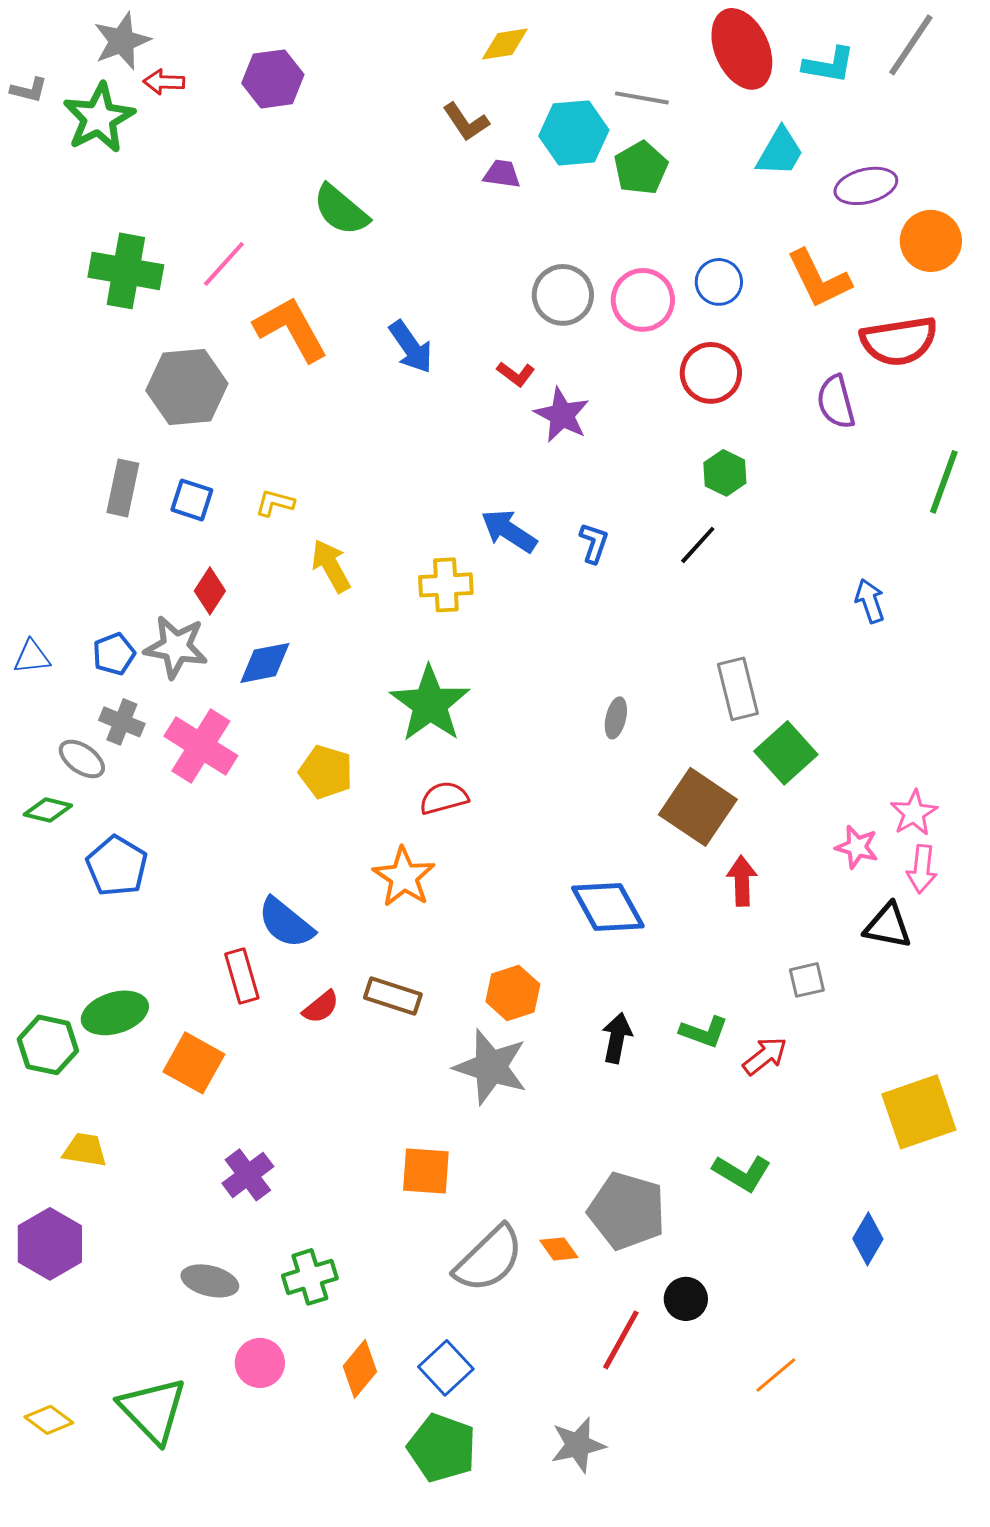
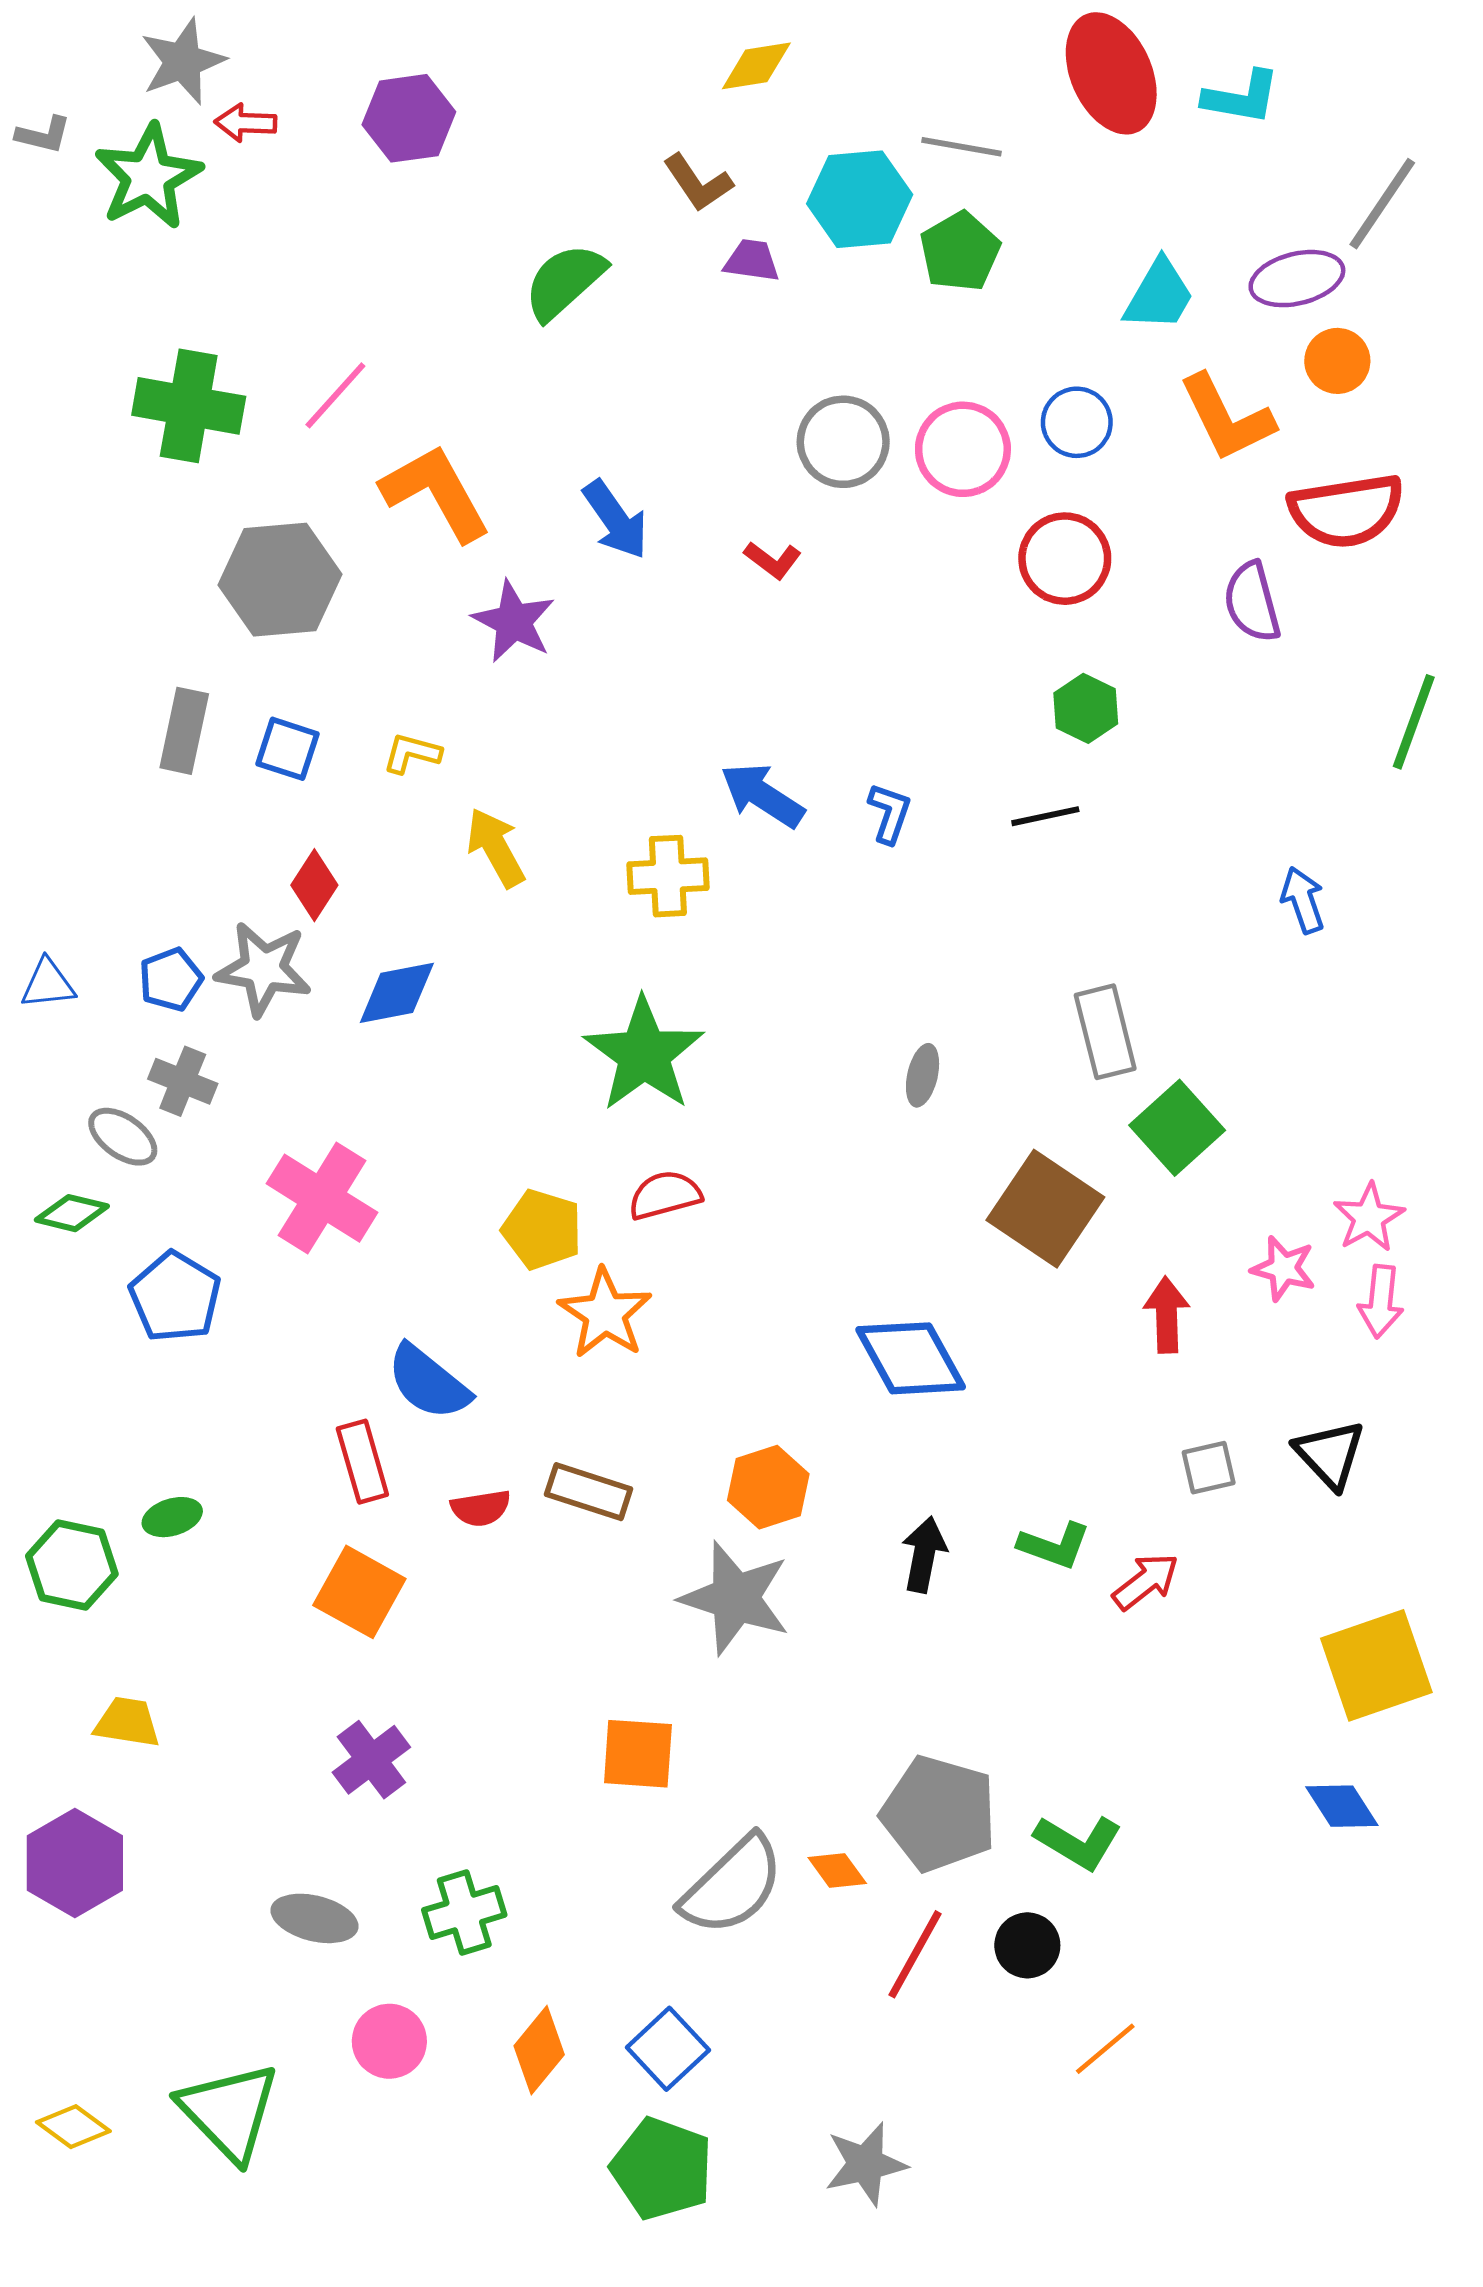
gray line: (911, 45) -> (1382, 204), moved
cyan trapezoid: (780, 152) -> (1159, 295), moved
green semicircle: (341, 210) -> (565, 282), moved, turned 98
orange circle: (931, 241) -> (1337, 361), moved, size x0.7
purple star: (562, 415) -> (514, 621), moved
black line: (698, 545) -> (1045, 816), turned 36
pink cross: (201, 746) -> (322, 1198), moved
yellow pentagon: (326, 772) -> (542, 1230), moved
red arrow: (742, 881) -> (1167, 1315), moved
black triangle: (888, 926) -> (1330, 1454), moved, turned 36
red semicircle: (321, 1007) -> (481, 1508), turned 30
green ellipse: (115, 1013) -> (172, 1517), size x0.6
orange square: (194, 1063) -> (359, 1592), moved
green L-shape: (742, 1173) -> (1078, 1842), moved
blue diamond: (868, 1239) -> (1342, 1806), moved, turned -63
red line: (621, 1340) -> (915, 1954), moved
orange line: (776, 1375) -> (1105, 2049), moved

